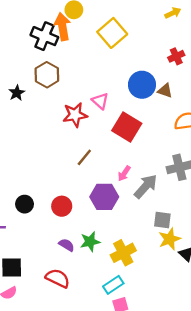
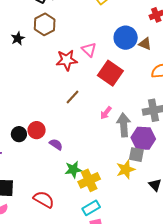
gray arrow: (146, 186) -> (124, 125), turned -50
purple hexagon: (104, 197) -> (143, 138), moved
red circle: (62, 206) -> (37, 130), moved
yellow star: (170, 239) -> (126, 169), moved
purple semicircle: (67, 245) -> (56, 144), moved
yellow cross: (123, 253) -> (89, 180), moved

